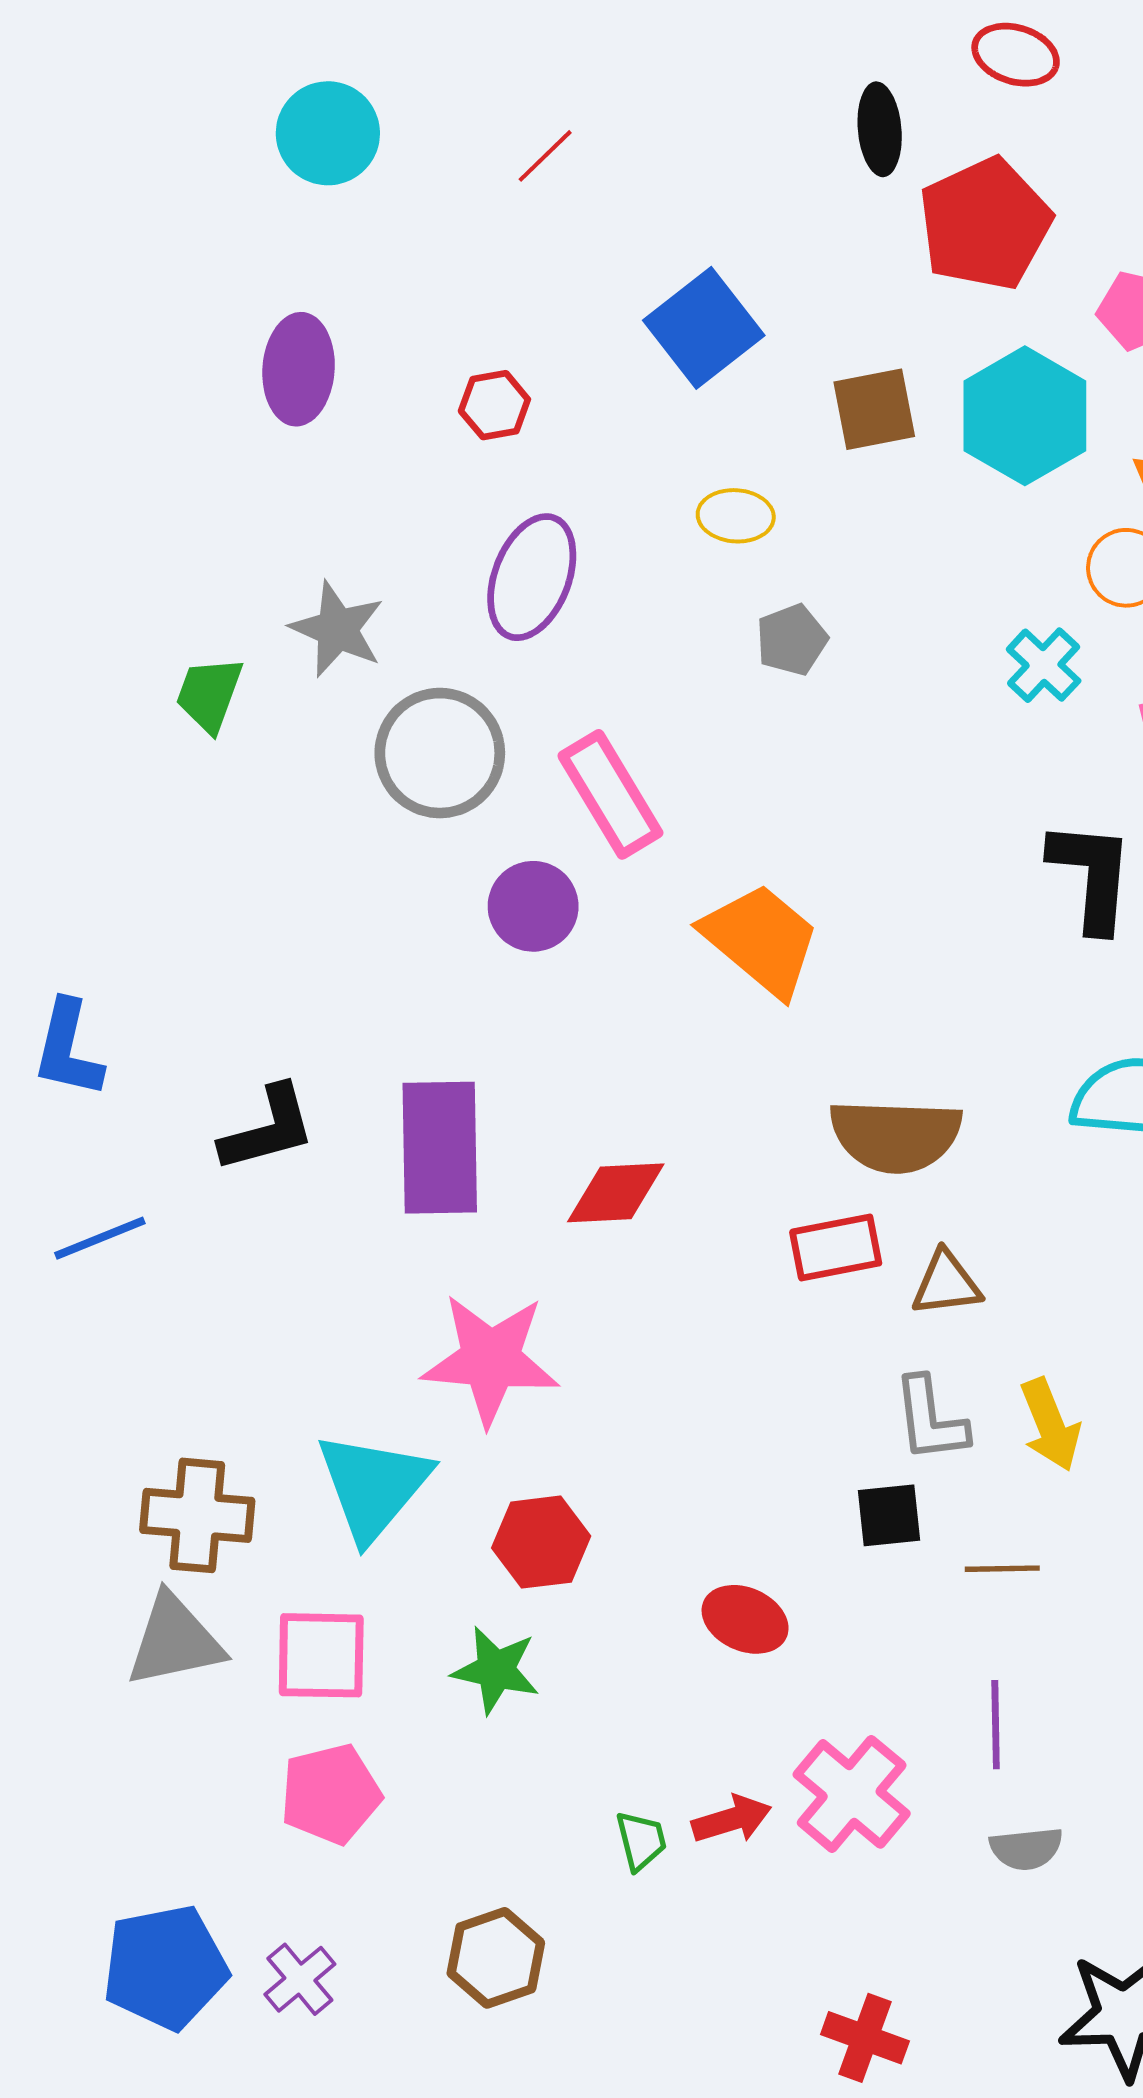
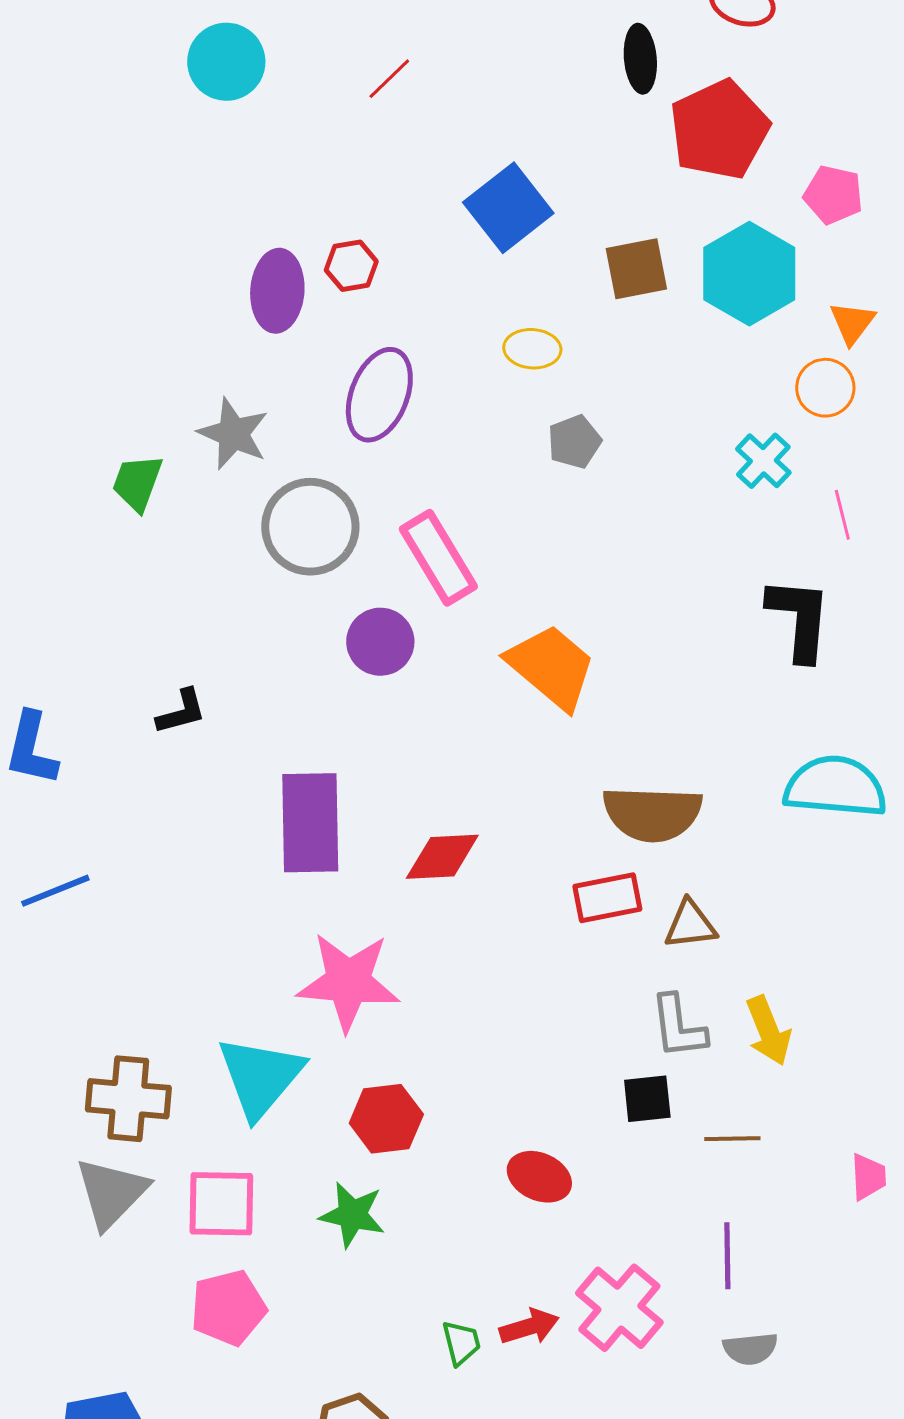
purple ellipse: (299, 369) -> (277, 291), moved
black L-shape: (268, 1129) -> (181, 712), moved, size x0.7
gray triangle: (175, 1641) -> (111, 1193), turned -34

